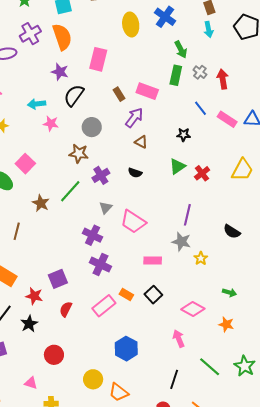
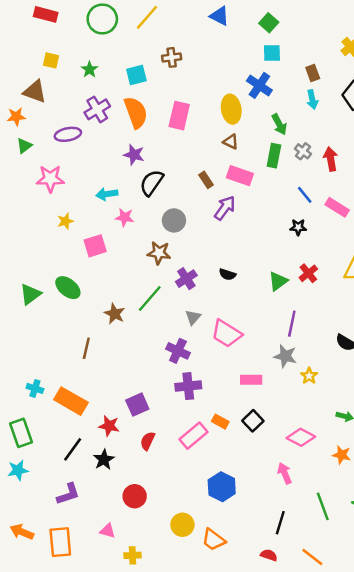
yellow ellipse: (131, 24) -> (231, 109), moved
pink rectangle: (98, 59) -> (179, 116), moved
black star: (184, 135) -> (298, 227), moved
brown triangle: (141, 142) -> (231, 142), moved
pink square: (25, 164) -> (95, 246), moved, turned 30
green triangle: (177, 166) -> (278, 281), moved
purple cross: (100, 265) -> (188, 386), turned -30
green line: (210, 367) -> (323, 506), turned 30

